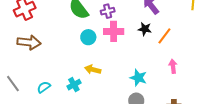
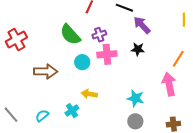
orange line: (164, 36) -> (178, 59), moved
brown arrow: (29, 42) -> (46, 71), moved
pink arrow: (173, 66) -> (169, 84), size x1.6

